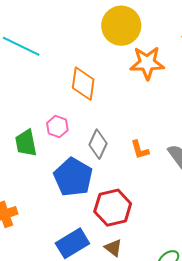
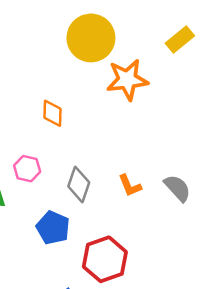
orange diamond: (83, 84) -> (53, 113), size x0.7
blue pentagon: (73, 177) -> (53, 228), size x0.7

